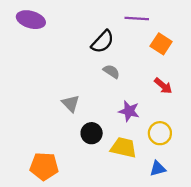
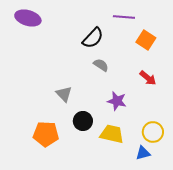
yellow circle: (160, 133) -> (153, 132), moved
orange pentagon: (44, 166) -> (46, 134), moved

